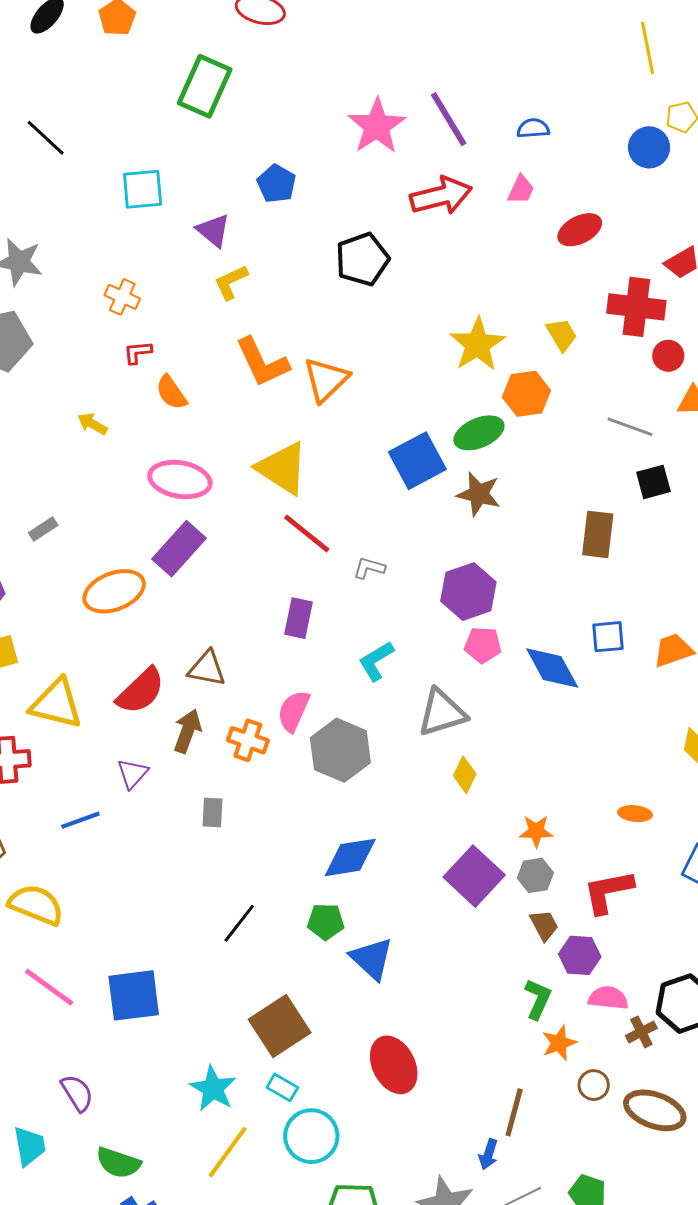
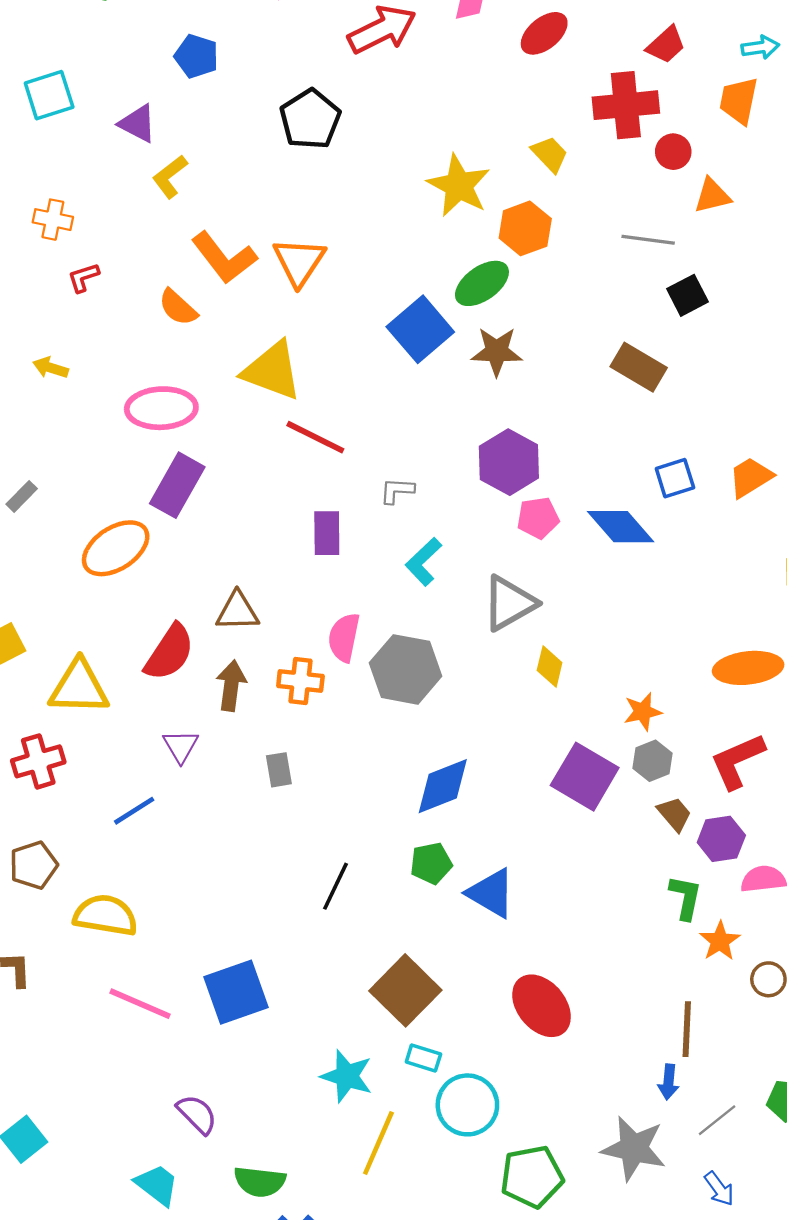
orange semicircle: (171, 392) -> (178, 307), moved
brown rectangle: (598, 534) -> (639, 367), turned -54
gray L-shape: (369, 568) -> (397, 491), moved
orange ellipse: (635, 814) -> (748, 668), size x1.8
cyan trapezoid: (29, 1146) -> (157, 1185), turned -30

